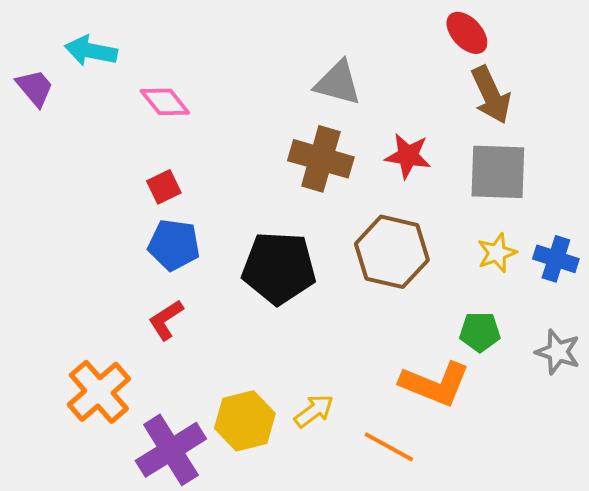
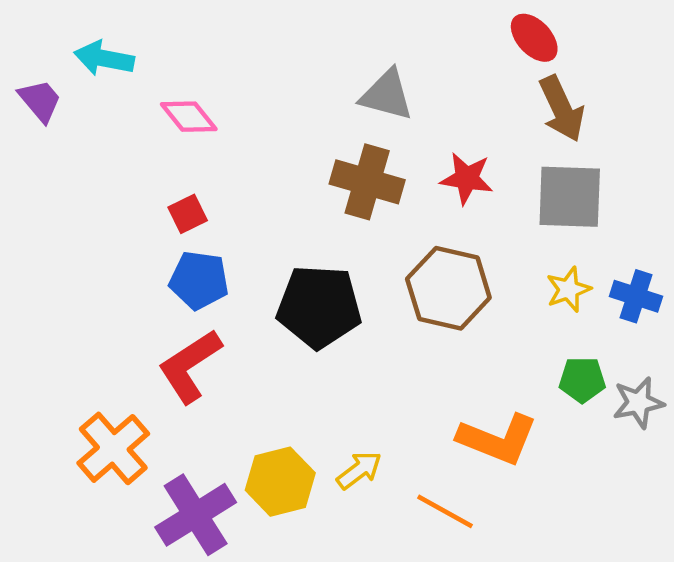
red L-shape: (166, 320) -> (190, 366), size x1.6
green pentagon: (480, 332) -> (582, 380), moved
gray star: (558, 352) -> (638, 403), turned -30

